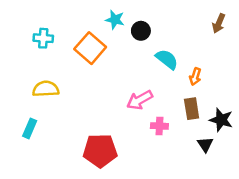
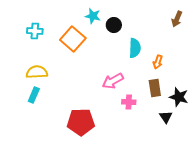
cyan semicircle: (167, 59) -> (135, 48), turned 54
cyan rectangle: (30, 128) -> (34, 95), moved

